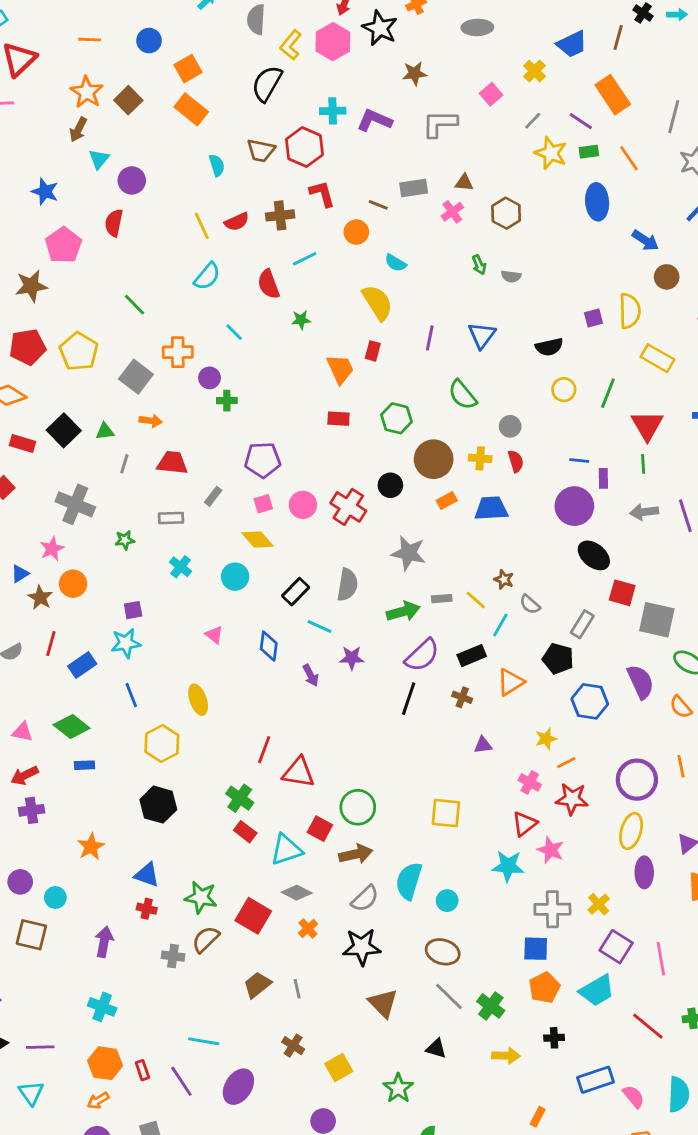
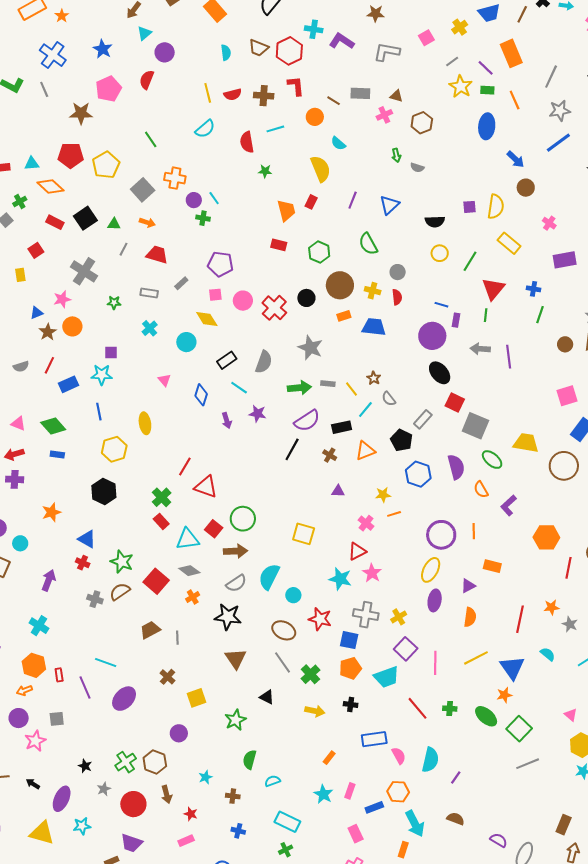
cyan line: (234, 332) -> (214, 198), moved
red star: (572, 799) -> (320, 619), moved

